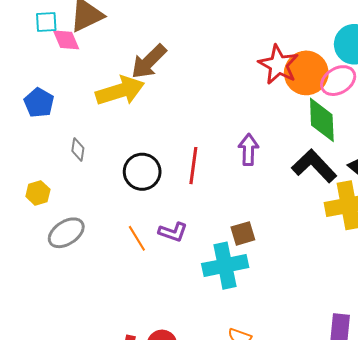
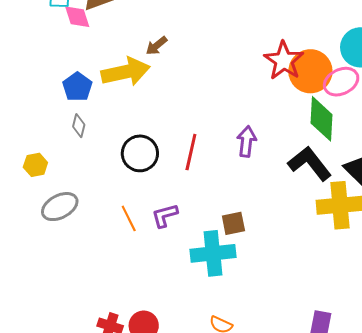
brown arrow: (149, 62) -> (157, 46), size x0.6
blue pentagon: (39, 103) -> (77, 87), moved
purple L-shape: (173, 232) -> (165, 216), turned 140

